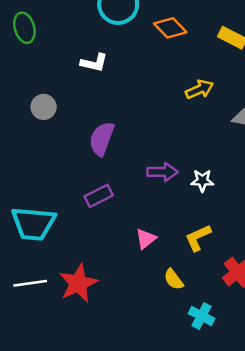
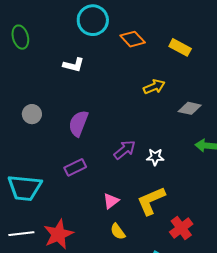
gray circle: (44, 107) -> (32, 114), moved
purple arrow: (162, 172) -> (125, 150), turned -40
yellow L-shape: (198, 238) -> (151, 201), size x1.4
yellow semicircle: (174, 279) -> (118, 231), moved

